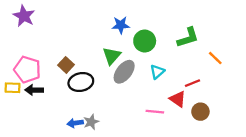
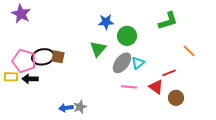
green L-shape: (188, 38) -> (168, 21), moved
brown square: (66, 65) -> (58, 57), turned -32
gray ellipse: (124, 72) -> (122, 63), moved
black ellipse: (81, 82) -> (43, 57), moved
pink line: (155, 112) -> (129, 87), moved

